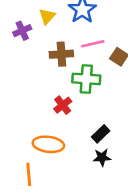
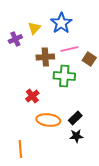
red cross: (63, 105) -> (32, 96), moved
orange ellipse: (48, 144) -> (48, 120), moved

